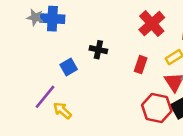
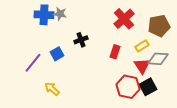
gray star: (35, 17) -> (60, 14), moved
black cross: (98, 50) -> (81, 40), turned -32
purple line: (45, 97) -> (33, 63), moved

